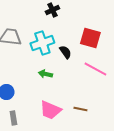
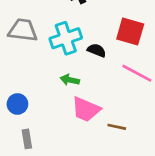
black semicircle: (65, 52) -> (97, 50), turned -32
pink trapezoid: (50, 110) -> (86, 109), moved

